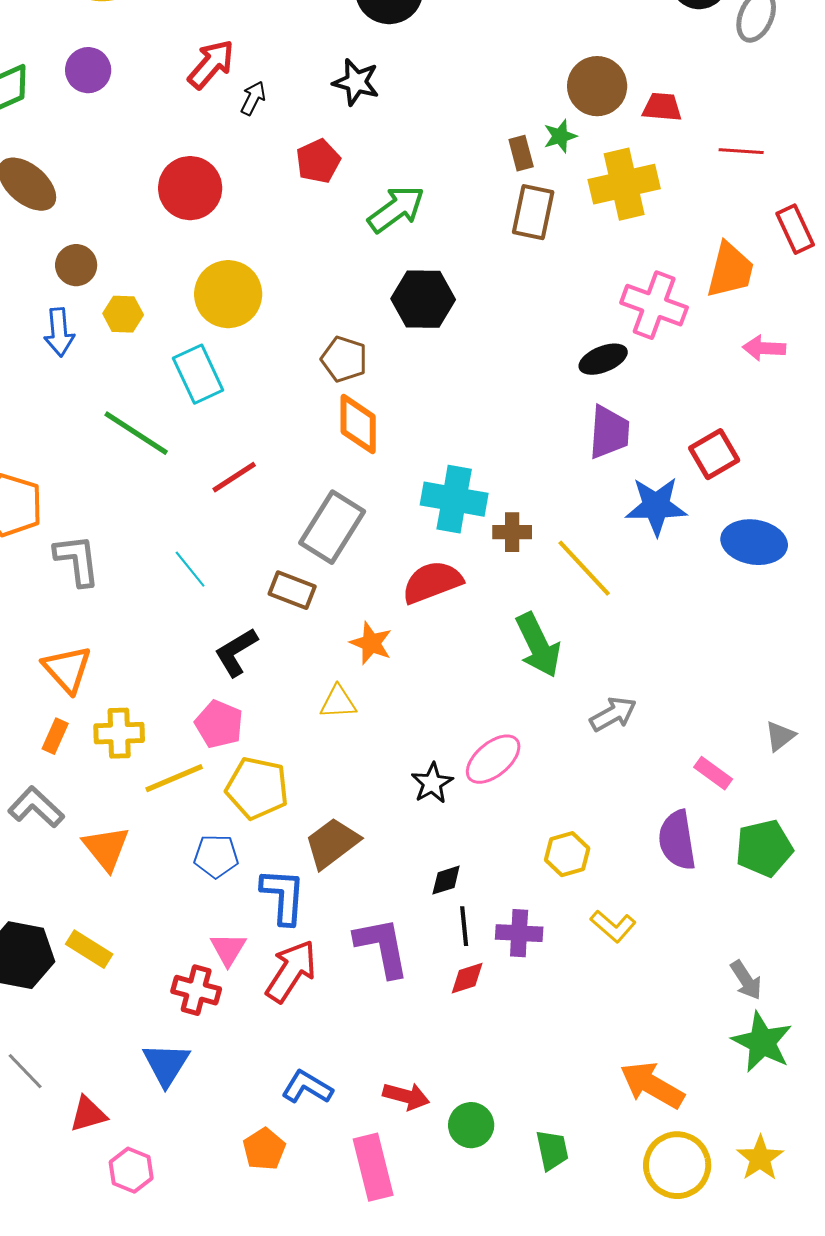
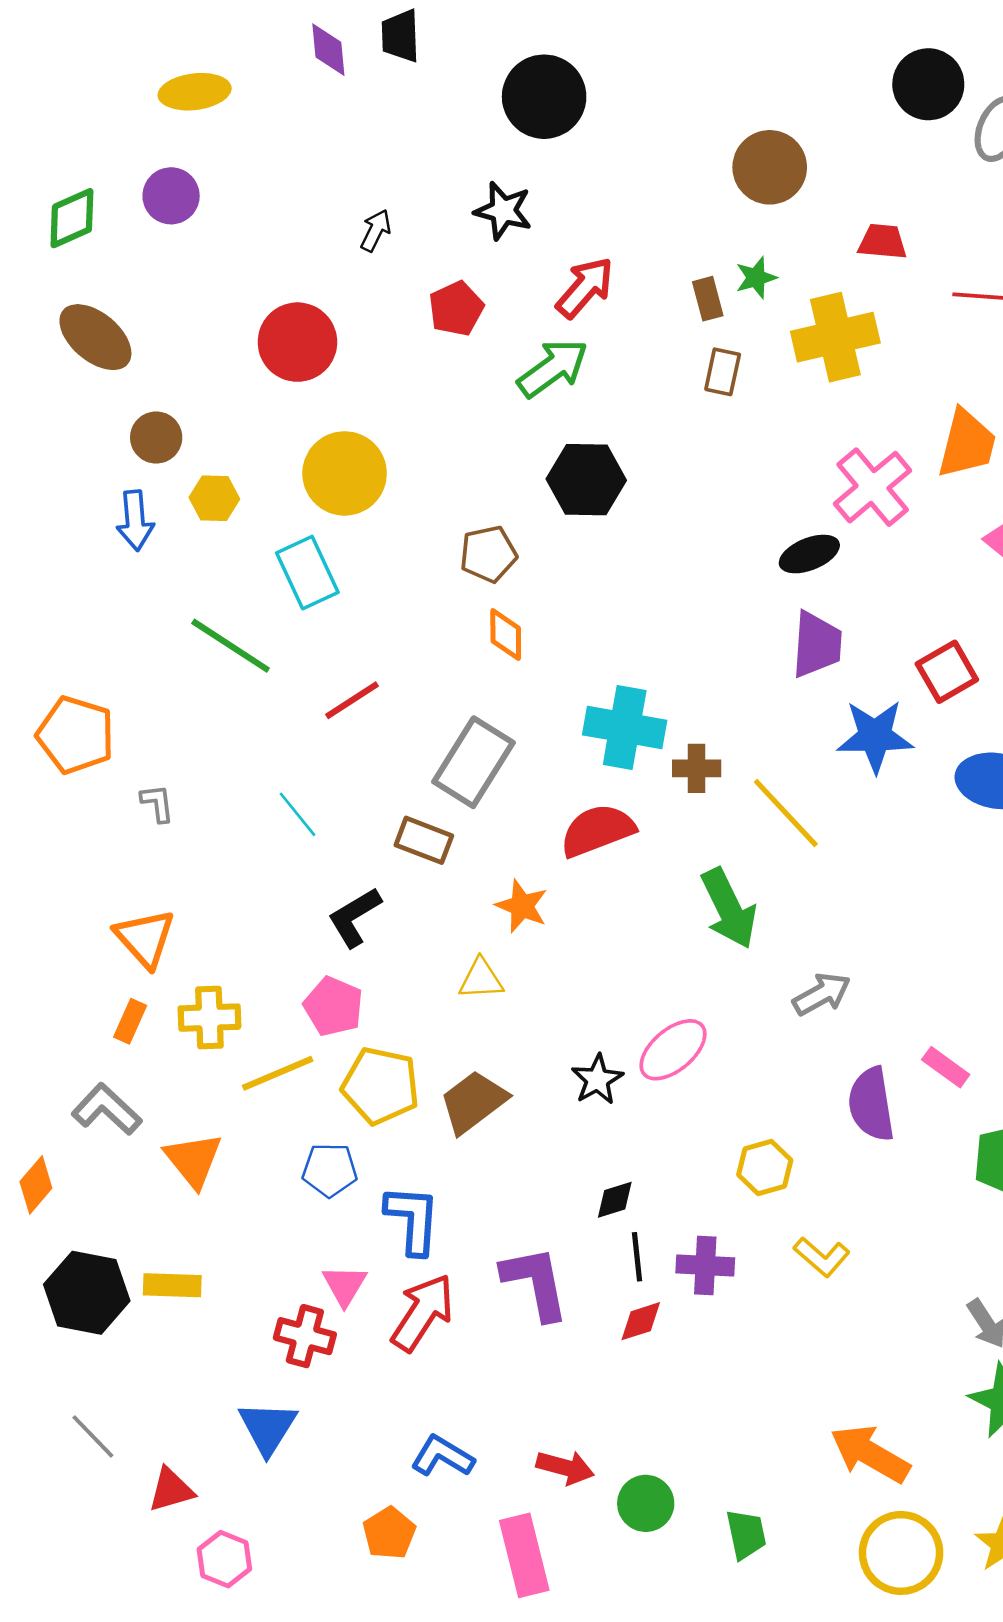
red arrow: (211, 64) -> (585, 288), moved
brown circle: (597, 86) -> (770, 167), moved
brown rectangle: (533, 212) -> (723, 372), size x0.7
pink cross: (654, 305) -> (873, 487), turned 30
brown pentagon: (344, 359) -> (488, 554), turned -30
orange diamond: (358, 424) -> (506, 635), size x0.7
gray L-shape: (77, 560) -> (157, 803), size x0.6
purple semicircle: (677, 840) -> (871, 1104), moved
brown trapezoid: (332, 843) -> (473, 1102), moved
yellow rectangle: (89, 949) -> (172, 1285), turned -30

